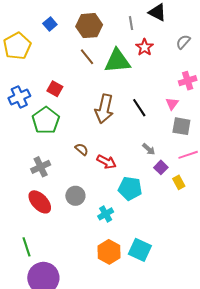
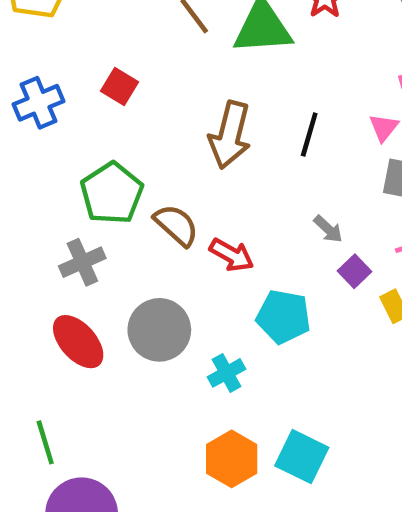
black line: (139, 108) -> (309, 135), turned 48
green pentagon: (46, 120) -> (112, 193), moved
brown semicircle: (82, 149) -> (176, 225), size x1.5
gray circle: (75, 196) -> (159, 330), size x1.4

